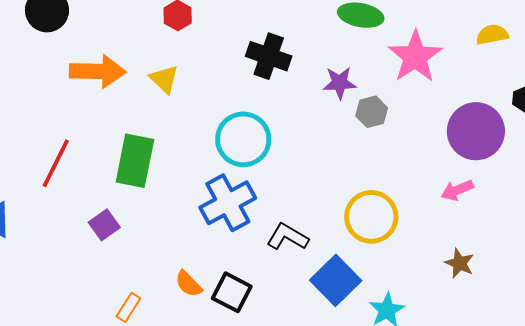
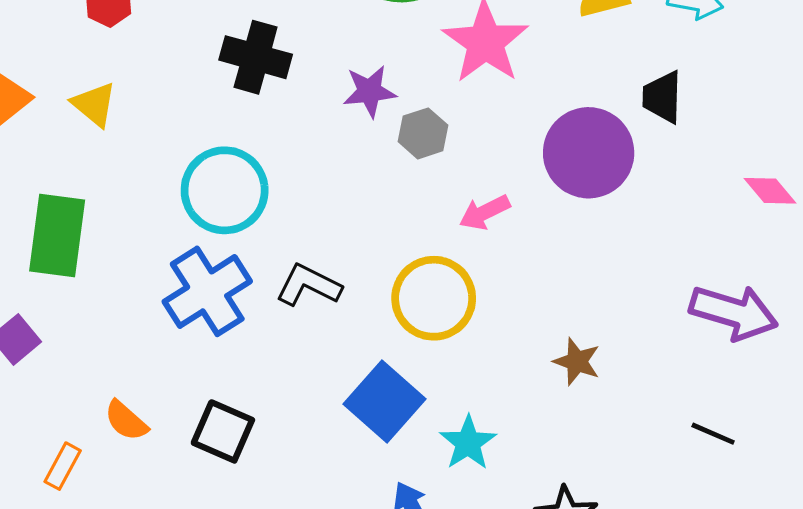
pink arrow: (457, 190) -> (485, 212), moved
black L-shape: (287, 237) -> (309, 285), moved
orange semicircle: (189, 284) -> (126, 421), moved

